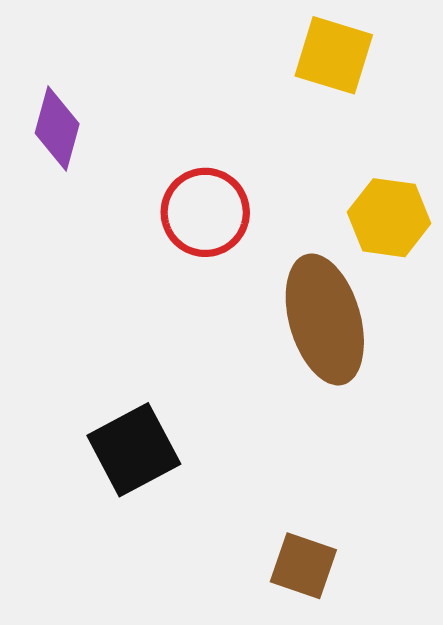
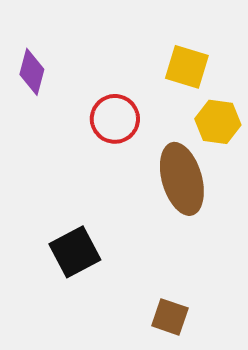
yellow square: (334, 55) -> (187, 67), moved

